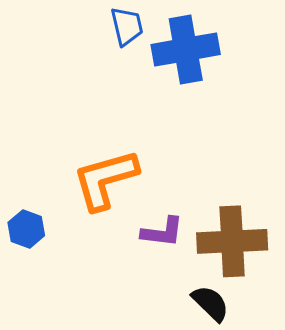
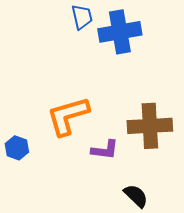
brown cross: (232, 241) -> (150, 126), moved

